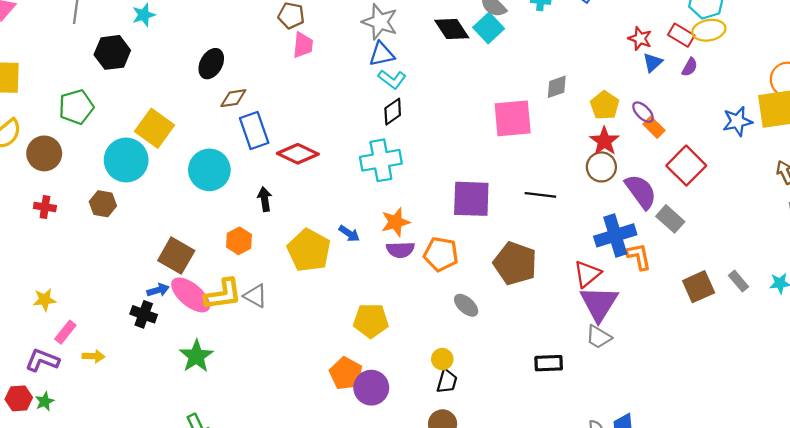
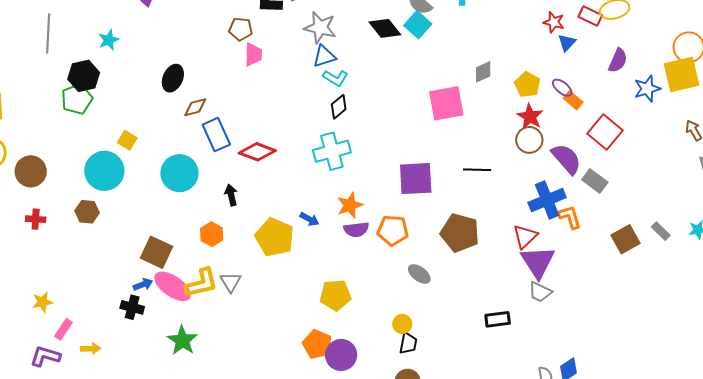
purple semicircle: (690, 67) -> (618, 60), moved, size x1.4
green pentagon: (76, 107) -> (77, 99), moved
yellow square: (155, 128) -> (127, 140), size x0.6
gray triangle: (256, 296) -> (231, 282), turned 35

